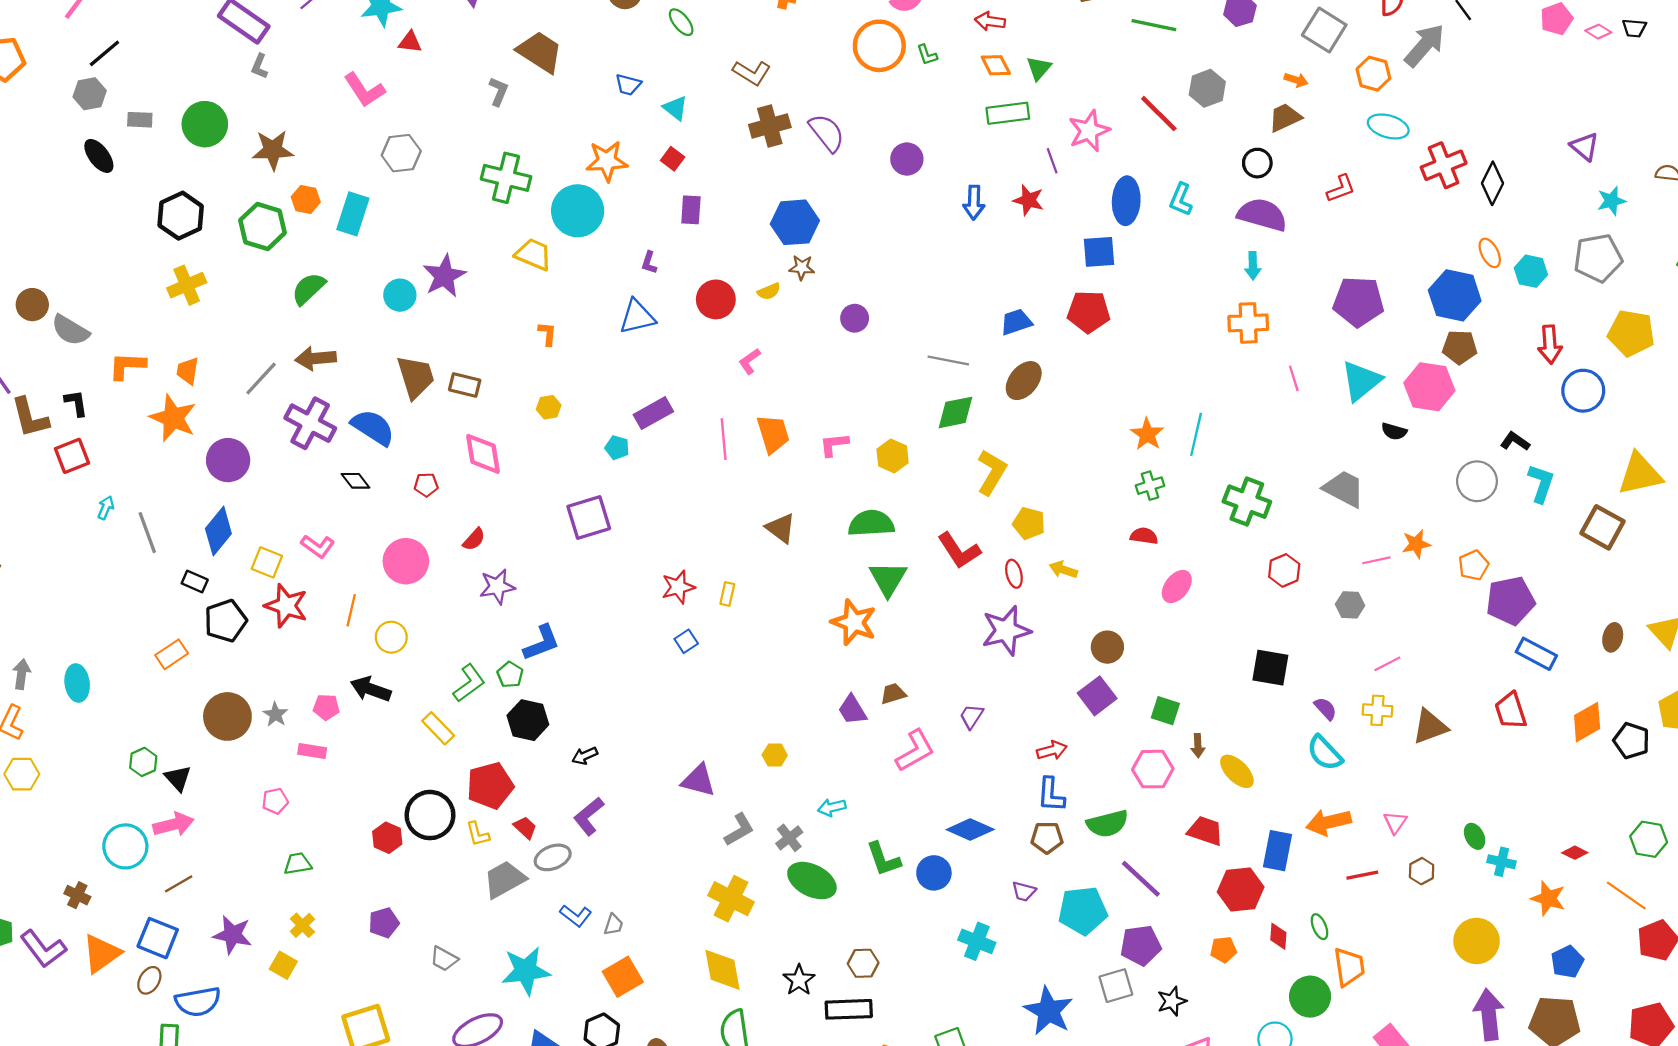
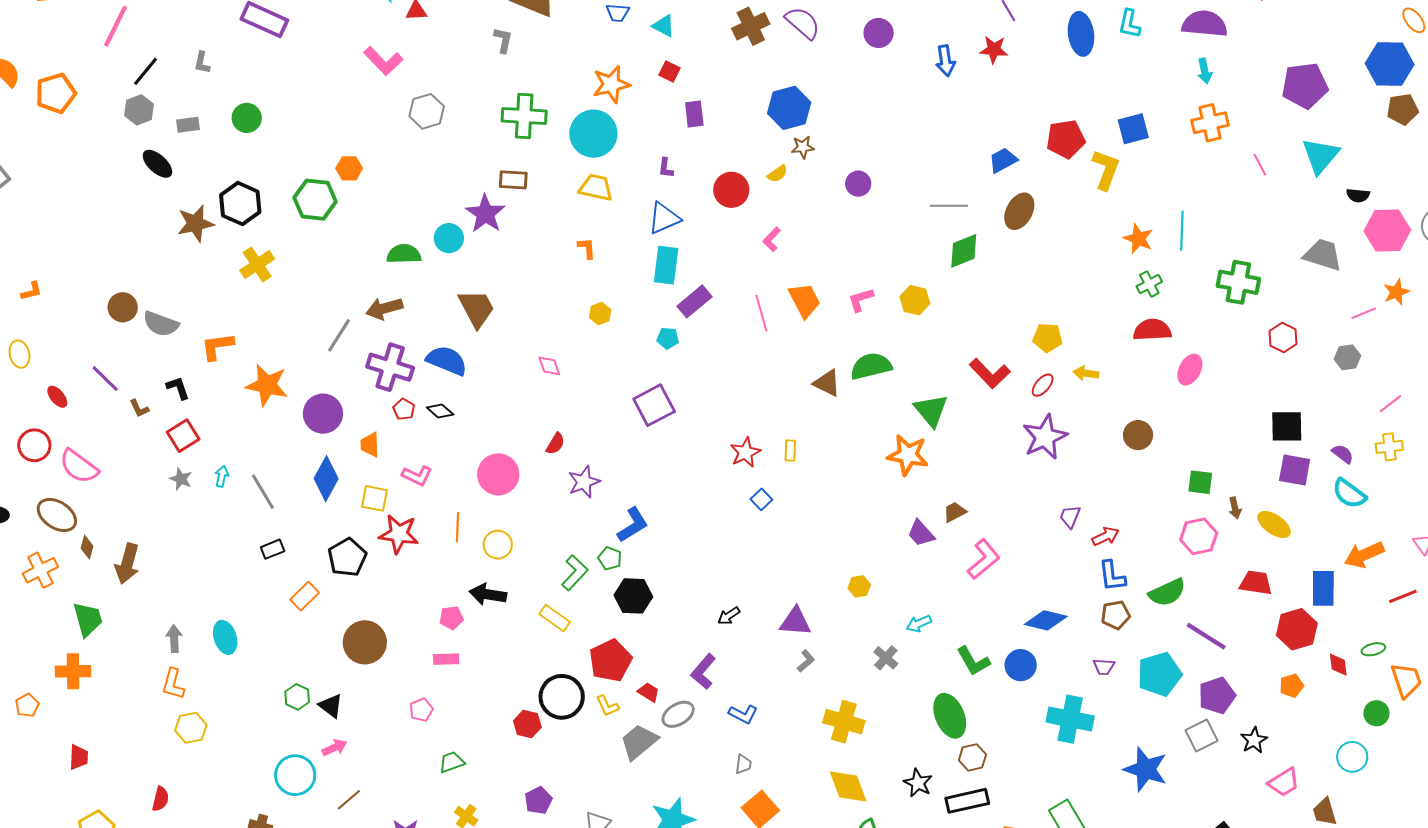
gray L-shape: (259, 66) -> (202, 63), moved
green circle: (205, 124) -> (247, 118), size x0.7
brown star: (273, 150) -> (195, 223), moved
cyan rectangle: (353, 214) -> (666, 265), moved
blue square: (1099, 252) -> (1133, 129), moved
yellow trapezoid: (534, 254) -> (596, 188), moved
green semicircle: (308, 289) -> (404, 254), moved, turned 52
orange trapezoid: (188, 371) -> (370, 445), moved
brown rectangle: (465, 385) -> (513, 180), moved
pink hexagon: (1429, 387) -> (1387, 231), moved
brown L-shape: (30, 418) -> (139, 408), size x0.5
pink diamond: (483, 454) -> (549, 366), size x0.6
yellow L-shape: (992, 472) -> (1106, 170), moved
red pentagon: (426, 485) -> (404, 409), moved, turned -30
green semicircle: (871, 523) -> (871, 366), moved
red semicircle: (1144, 536) -> (1152, 330), size x1.5
red ellipse: (1014, 574) -> (1043, 385), turned 65
black rectangle: (195, 582) -> (273, 549), moved, turned -35
purple square: (1097, 696) -> (1295, 470), moved, turned -32
gray star: (275, 714) -> (181, 479), moved
purple trapezoid: (971, 716) -> (1070, 517), moved
black arrow: (585, 756) -> (729, 616), moved
pink arrow: (173, 824) -> (335, 748), size x0.7
gray L-shape: (739, 830) -> (806, 661), moved, size x0.7
green ellipse: (812, 881) -> (950, 716), moved, turned 51
blue L-shape: (576, 916) -> (743, 714), moved
green ellipse: (1319, 927) -> (1373, 649), turned -70
cyan cross: (977, 941) -> (1070, 719), size x1.4
green circle: (1310, 997) -> (1376, 713), size x0.7

